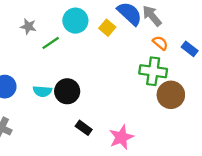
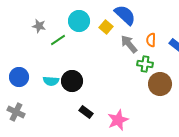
gray arrow: (152, 16) -> (129, 44), moved
orange semicircle: (160, 43) -> (151, 40), turned -128
green cross: (153, 71) -> (145, 64), size x0.7

